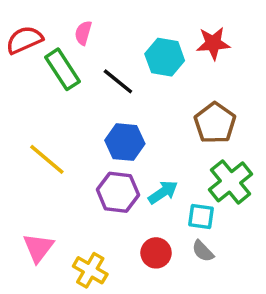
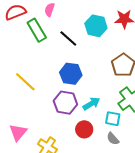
red circle: (156, 253) -> (84, 129), moved

